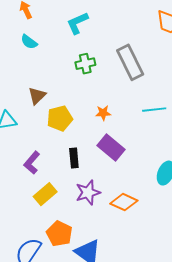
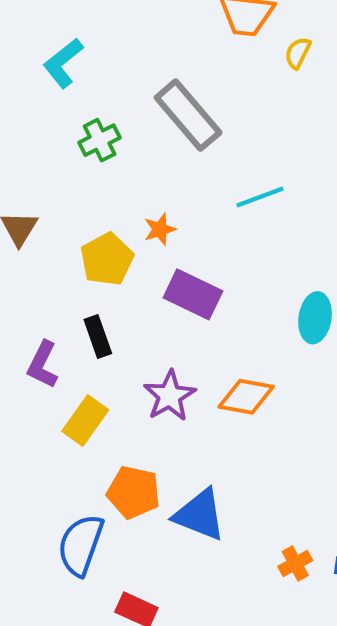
yellow pentagon: (60, 118) -> (107, 259), moved
black rectangle: (74, 158) -> (98, 337), moved

